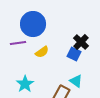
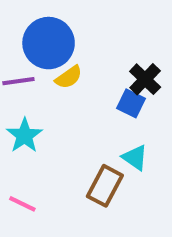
yellow semicircle: (42, 52) -> (69, 77), moved
cyan star: (25, 84) -> (24, 136), moved

